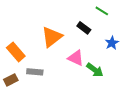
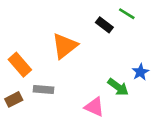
black rectangle: (84, 28) -> (104, 25), moved
blue star: (112, 43) -> (140, 72), moved
pink triangle: (76, 58) -> (94, 107), moved

